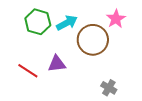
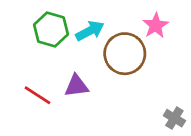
gray cross: (109, 88) -> (174, 118), moved

